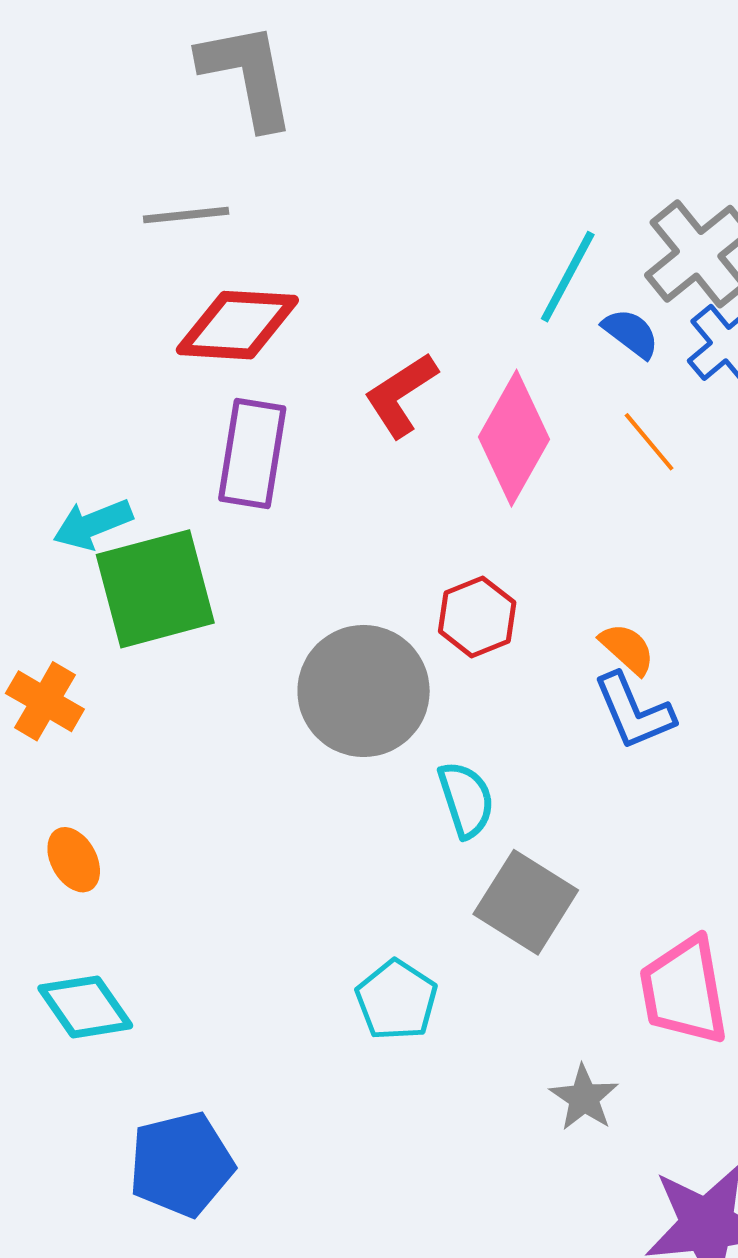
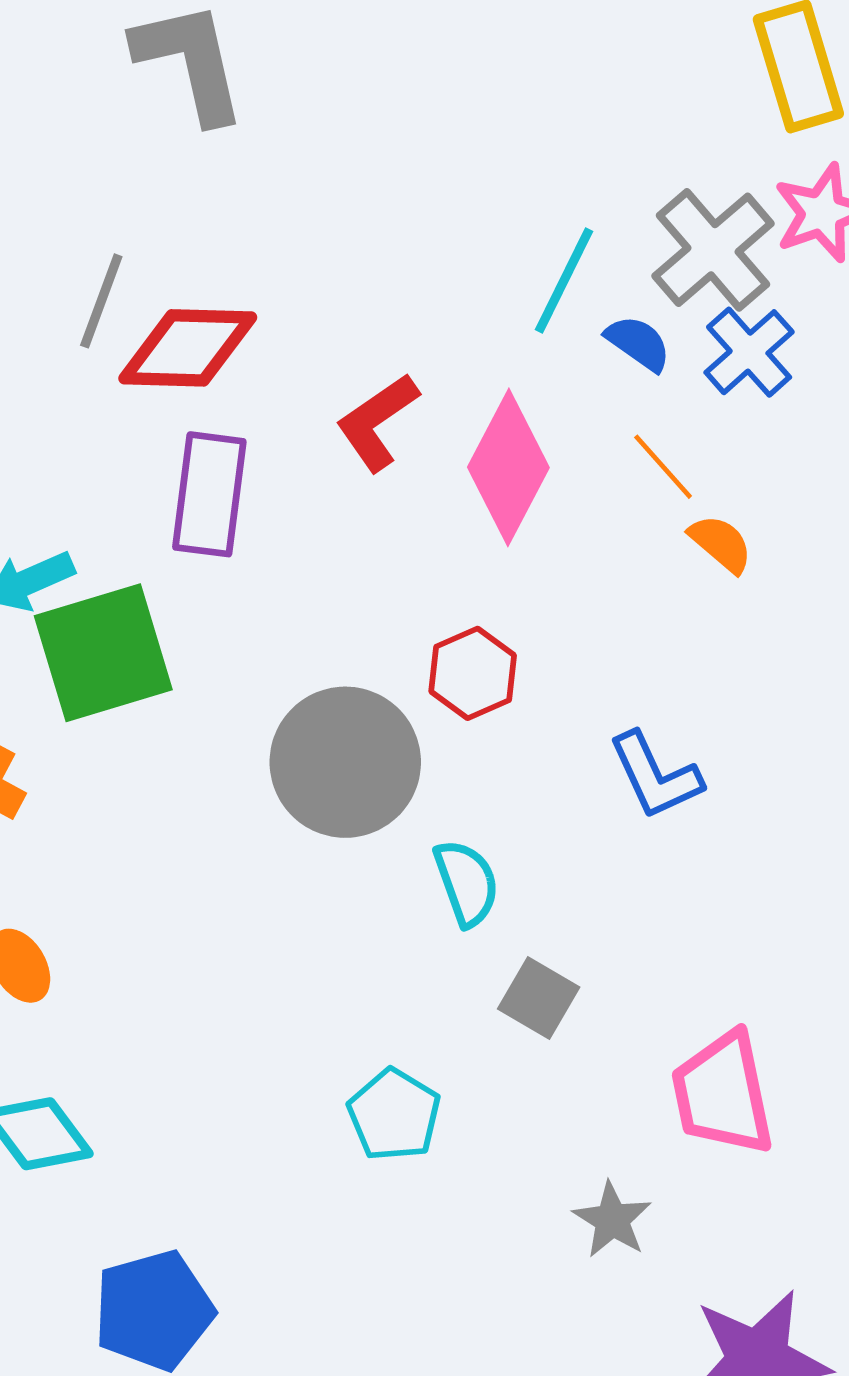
gray line: (186, 215) -> (101, 301), moved, turned -62
orange semicircle: (627, 649) -> (721, 544), moved
gray square: (526, 902) -> (539, 998), size x0.7

